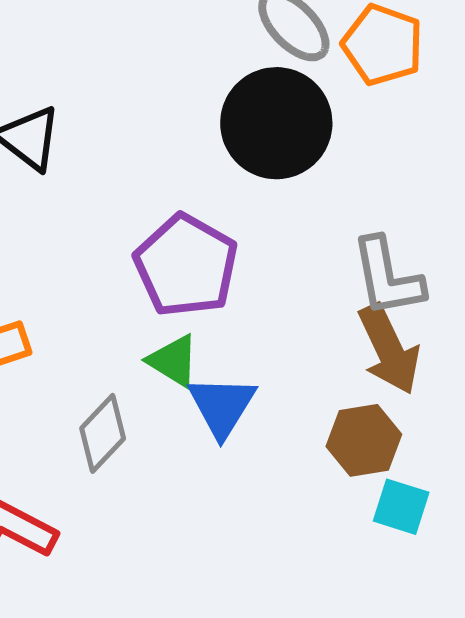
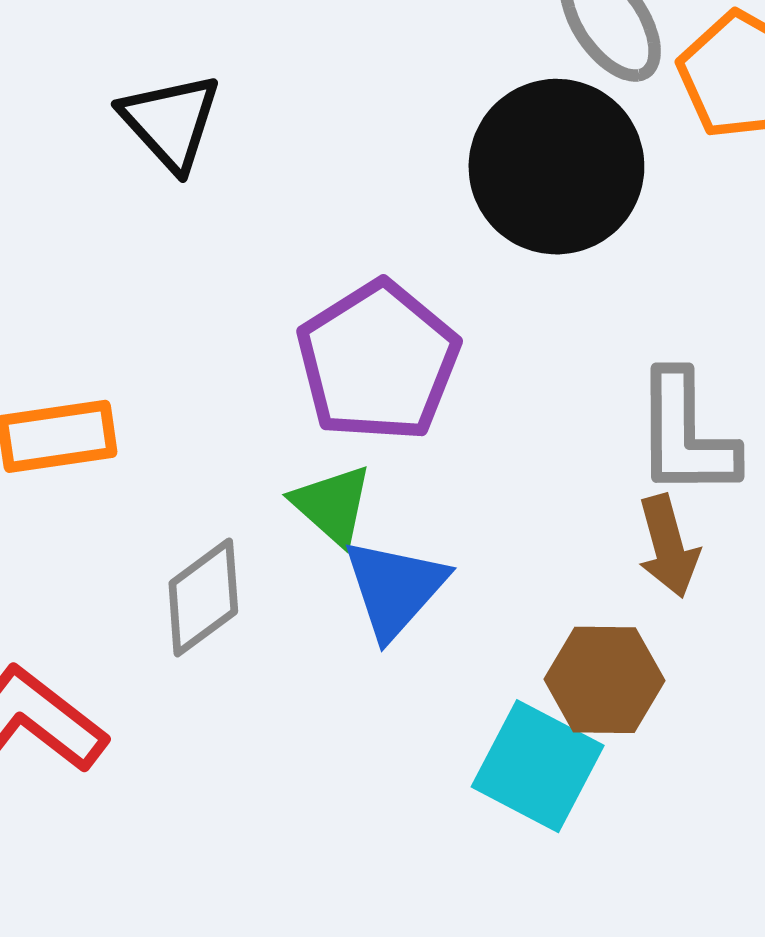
brown arrow: (389, 349) -> (668, 546), size x0.7
cyan square: (401, 507) -> (538, 766), moved, size x1.4

